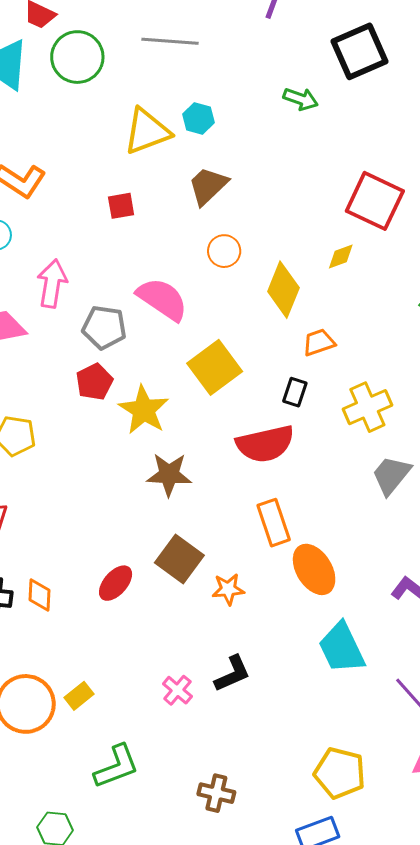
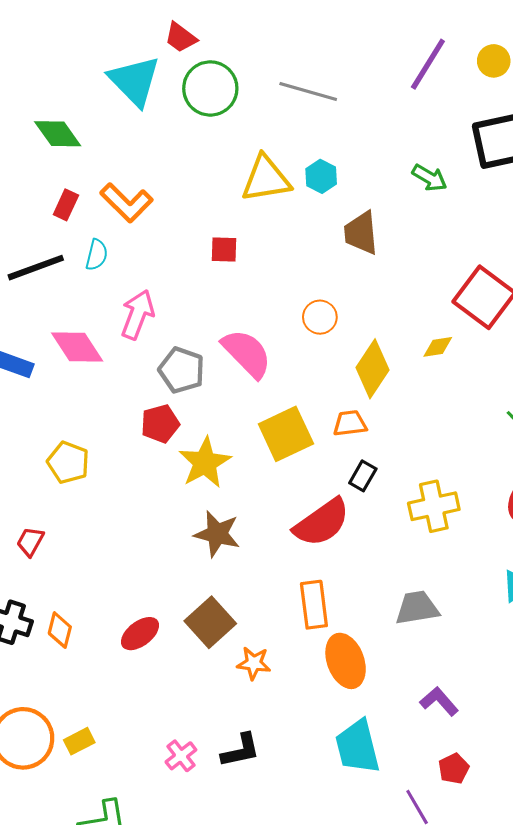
brown trapezoid: (208, 186) -> (361, 233), moved, turned -63
orange trapezoid: (319, 342) -> (350, 423), moved
red semicircle: (265, 444) -> (322, 523), turned -34
gray trapezoid: (391, 475) -> (417, 608), moved, turned 30

